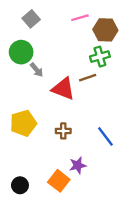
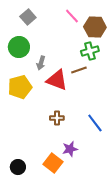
pink line: (80, 18) -> (72, 16), turned 63
gray arrow: (37, 70) -> (41, 63), moved, turned 56
yellow pentagon: (23, 123) -> (20, 87), moved

